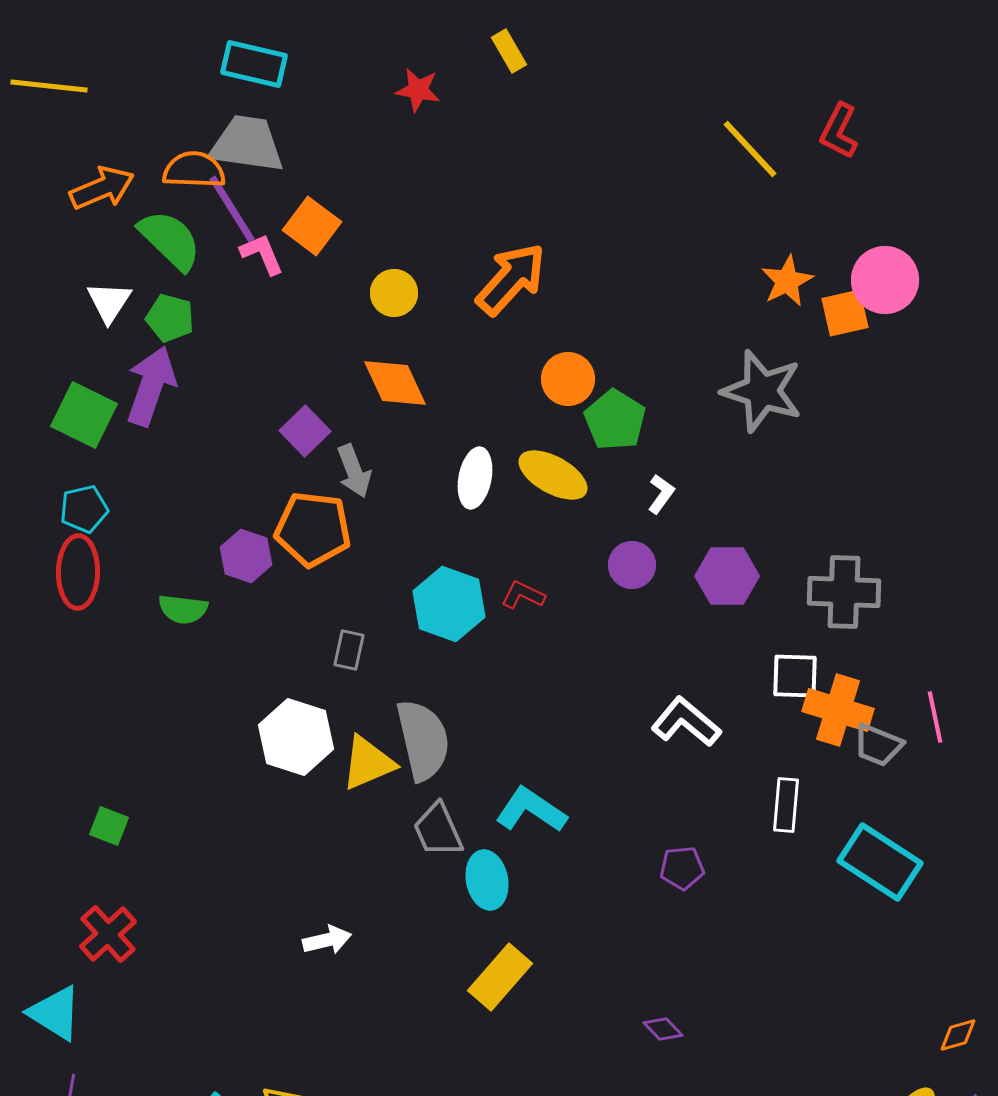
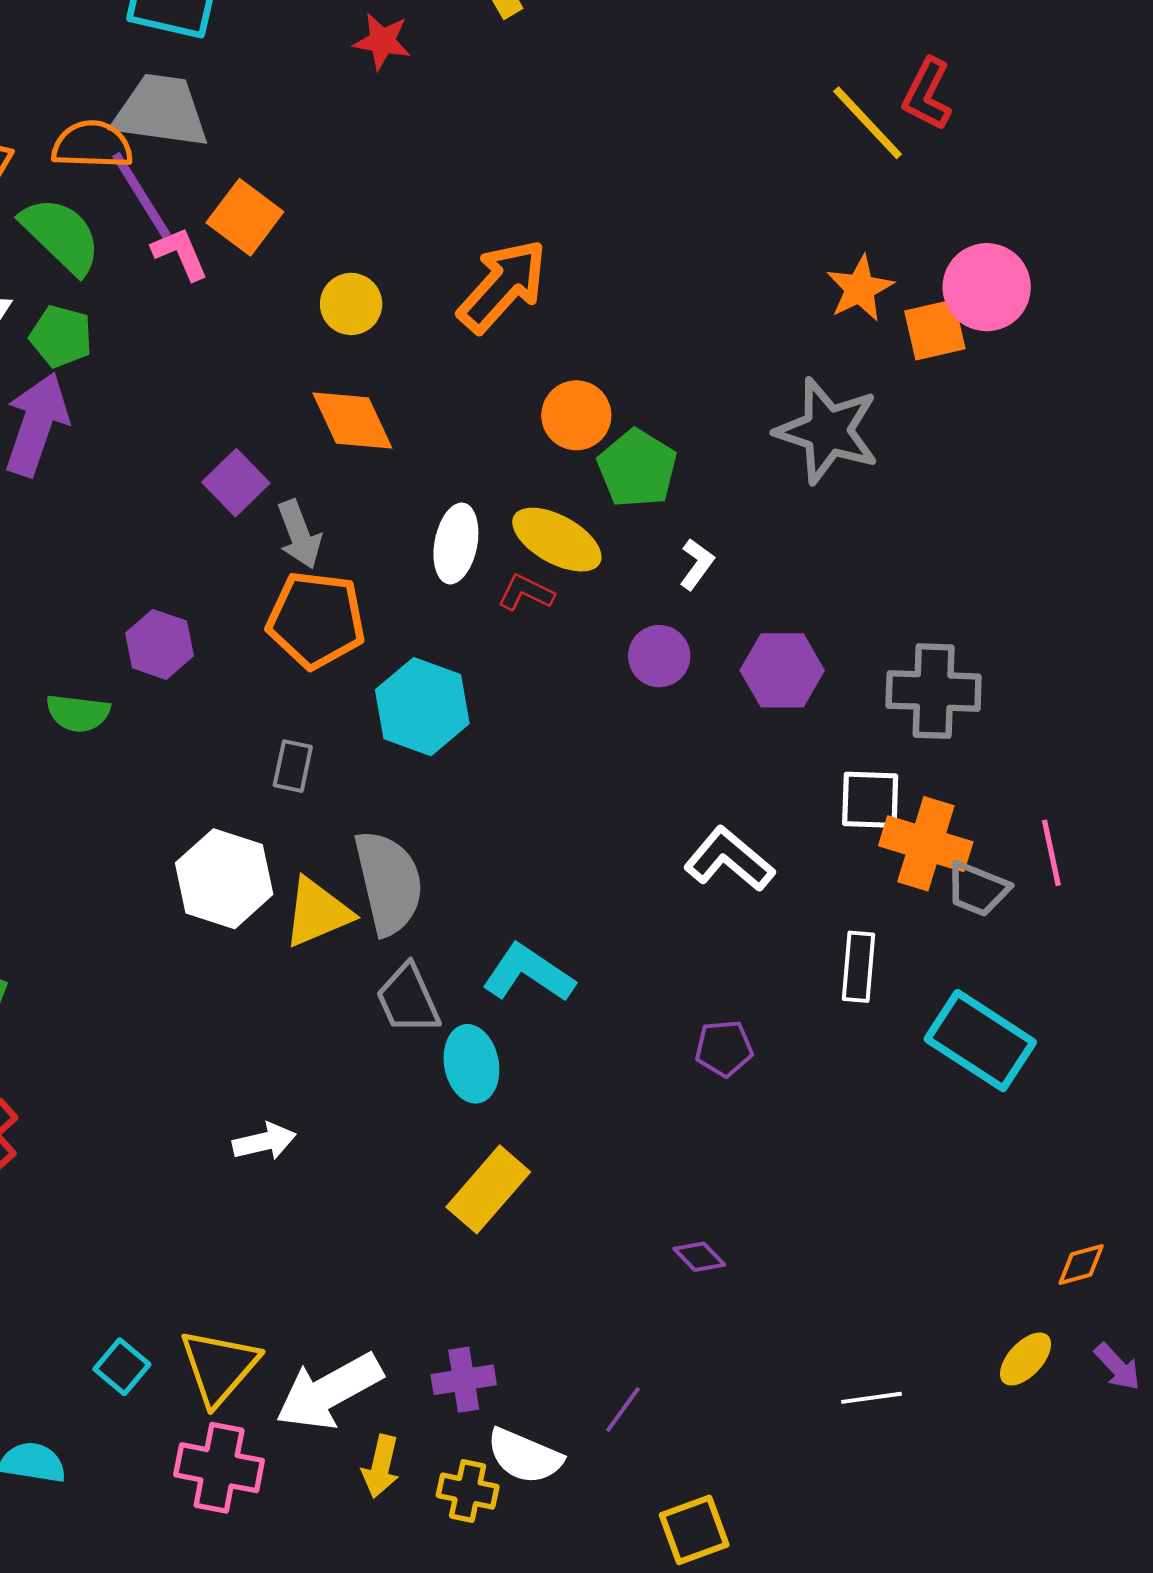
yellow line: (750, 149) -> (868, 123), moved
orange pentagon: (313, 529) -> (316, 620), moved
red L-shape: (523, 595) -> (526, 593), moved

